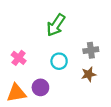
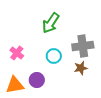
gray cross: (91, 50) -> (83, 46), size x1.5

